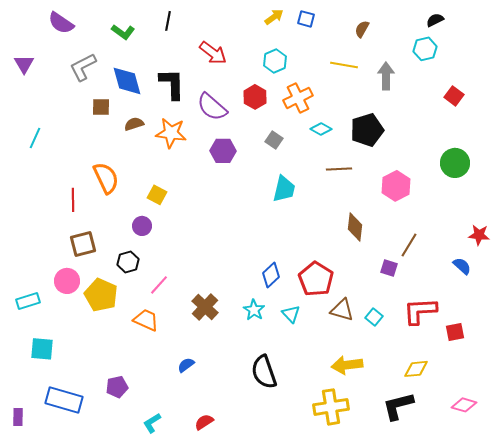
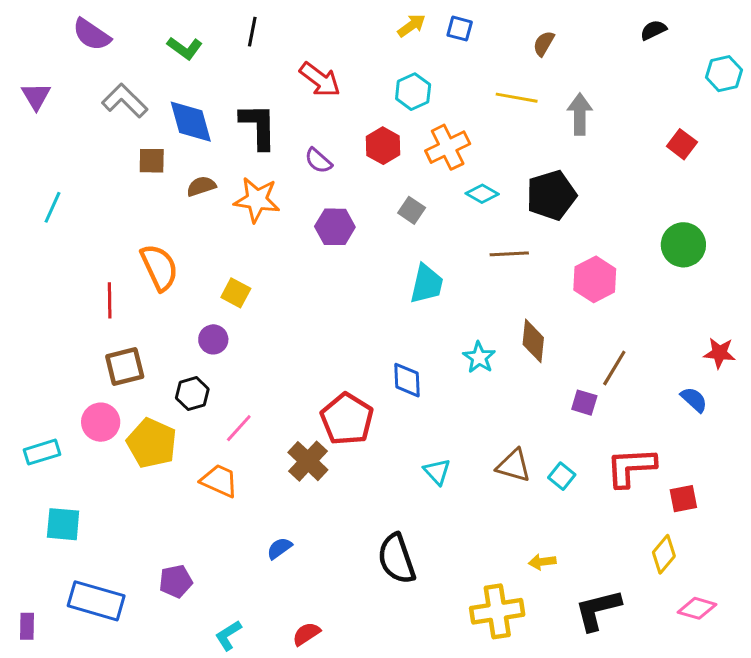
cyan hexagon: (425, 49) -> (724, 74), moved
gray L-shape: (83, 67) -> (125, 101), turned 72
purple semicircle: (212, 107) -> (318, 161), size x0.6
blue diamond: (271, 275) -> (407, 380), moved, turned -50
red pentagon: (316, 279) -> (347, 419), moved
cyan star: (254, 310) -> (479, 357), moved
yellow arrow: (347, 365) -> (542, 562), moved, size x0.6
yellow diamond: (416, 369) -> (664, 554), moved, turned -45

